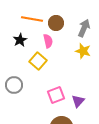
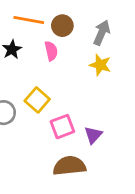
yellow square: (38, 61) -> (37, 100), moved

